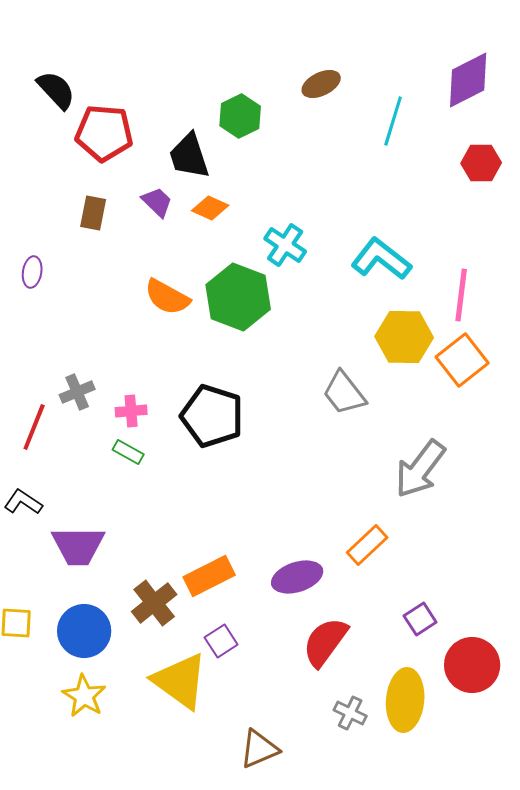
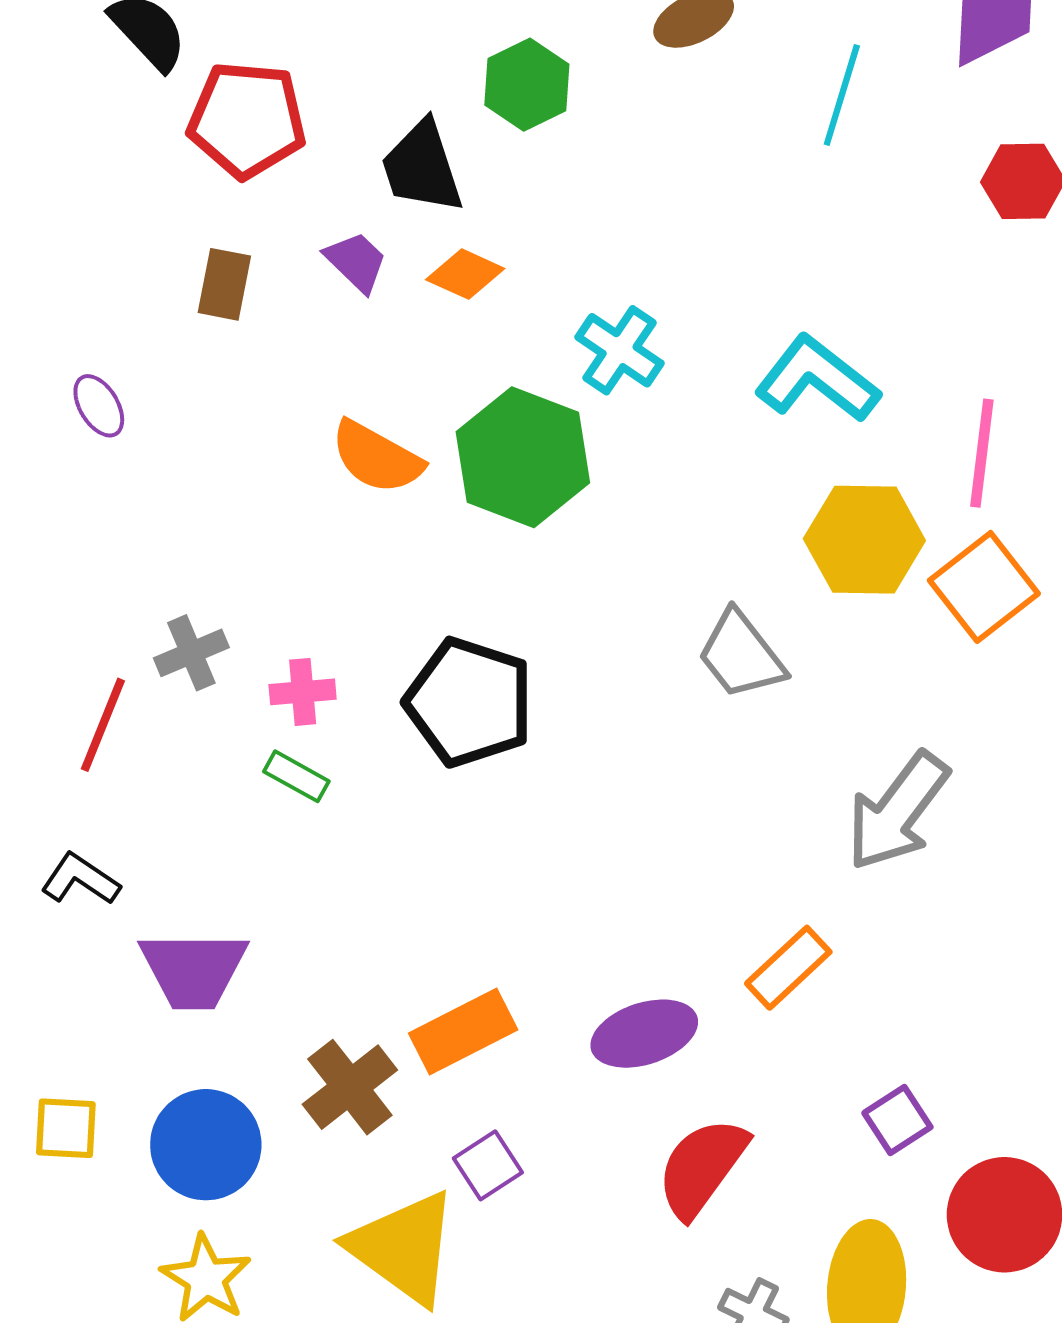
purple ellipse: (32, 272) -> (99, 406), turned -40

